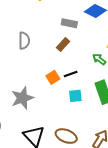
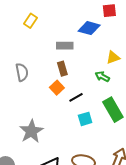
brown rectangle: (63, 45) -> (62, 69), turned -48
orange square: (53, 77) -> (57, 88), moved

